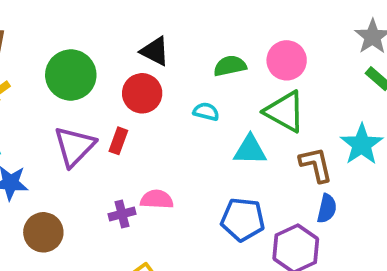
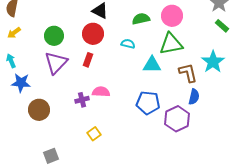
green circle: (71, 75) -> (54, 36), moved, size x0.7
green triangle: (285, 112) -> (171, 44), turned -40
red rectangle: (118, 141) -> (88, 60), moved

